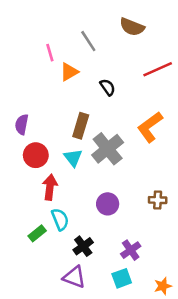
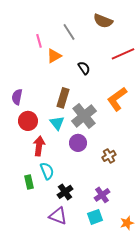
brown cross: (158, 200) -> (109, 156), moved, turned -32
purple circle: (108, 204) -> (78, 143), moved
green rectangle: (37, 233) -> (29, 182), turned -64

